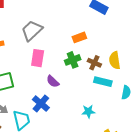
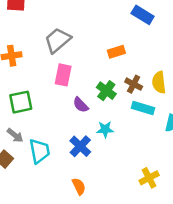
green cross: (73, 60) -> (106, 91), moved, turned -35
blue cross: (41, 104) -> (80, 146), moved
cyan star: (88, 111) -> (105, 129), moved

